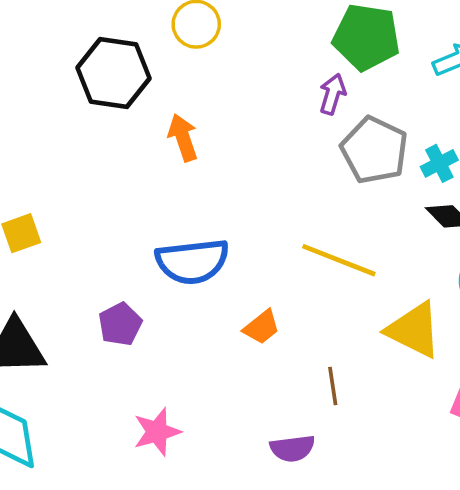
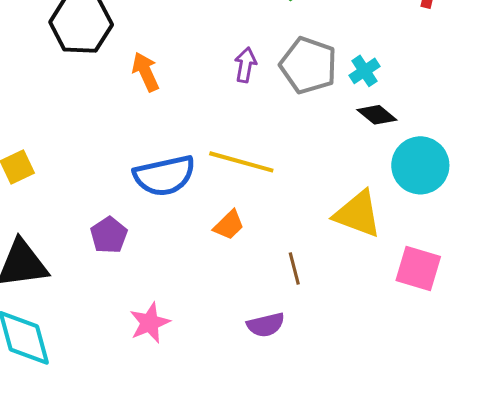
purple arrow: (332, 94) -> (245, 65), moved
yellow line: (339, 260) -> (241, 162), moved

